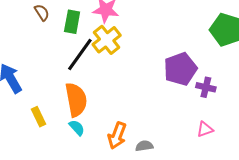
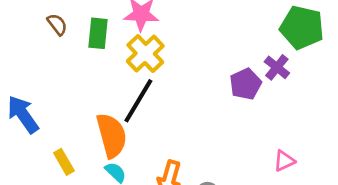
black line: (80, 55) -> (138, 101), moved
purple pentagon: (180, 69) -> (245, 84), size x0.7
purple cross: (206, 87) -> (277, 67), moved, turned 30

